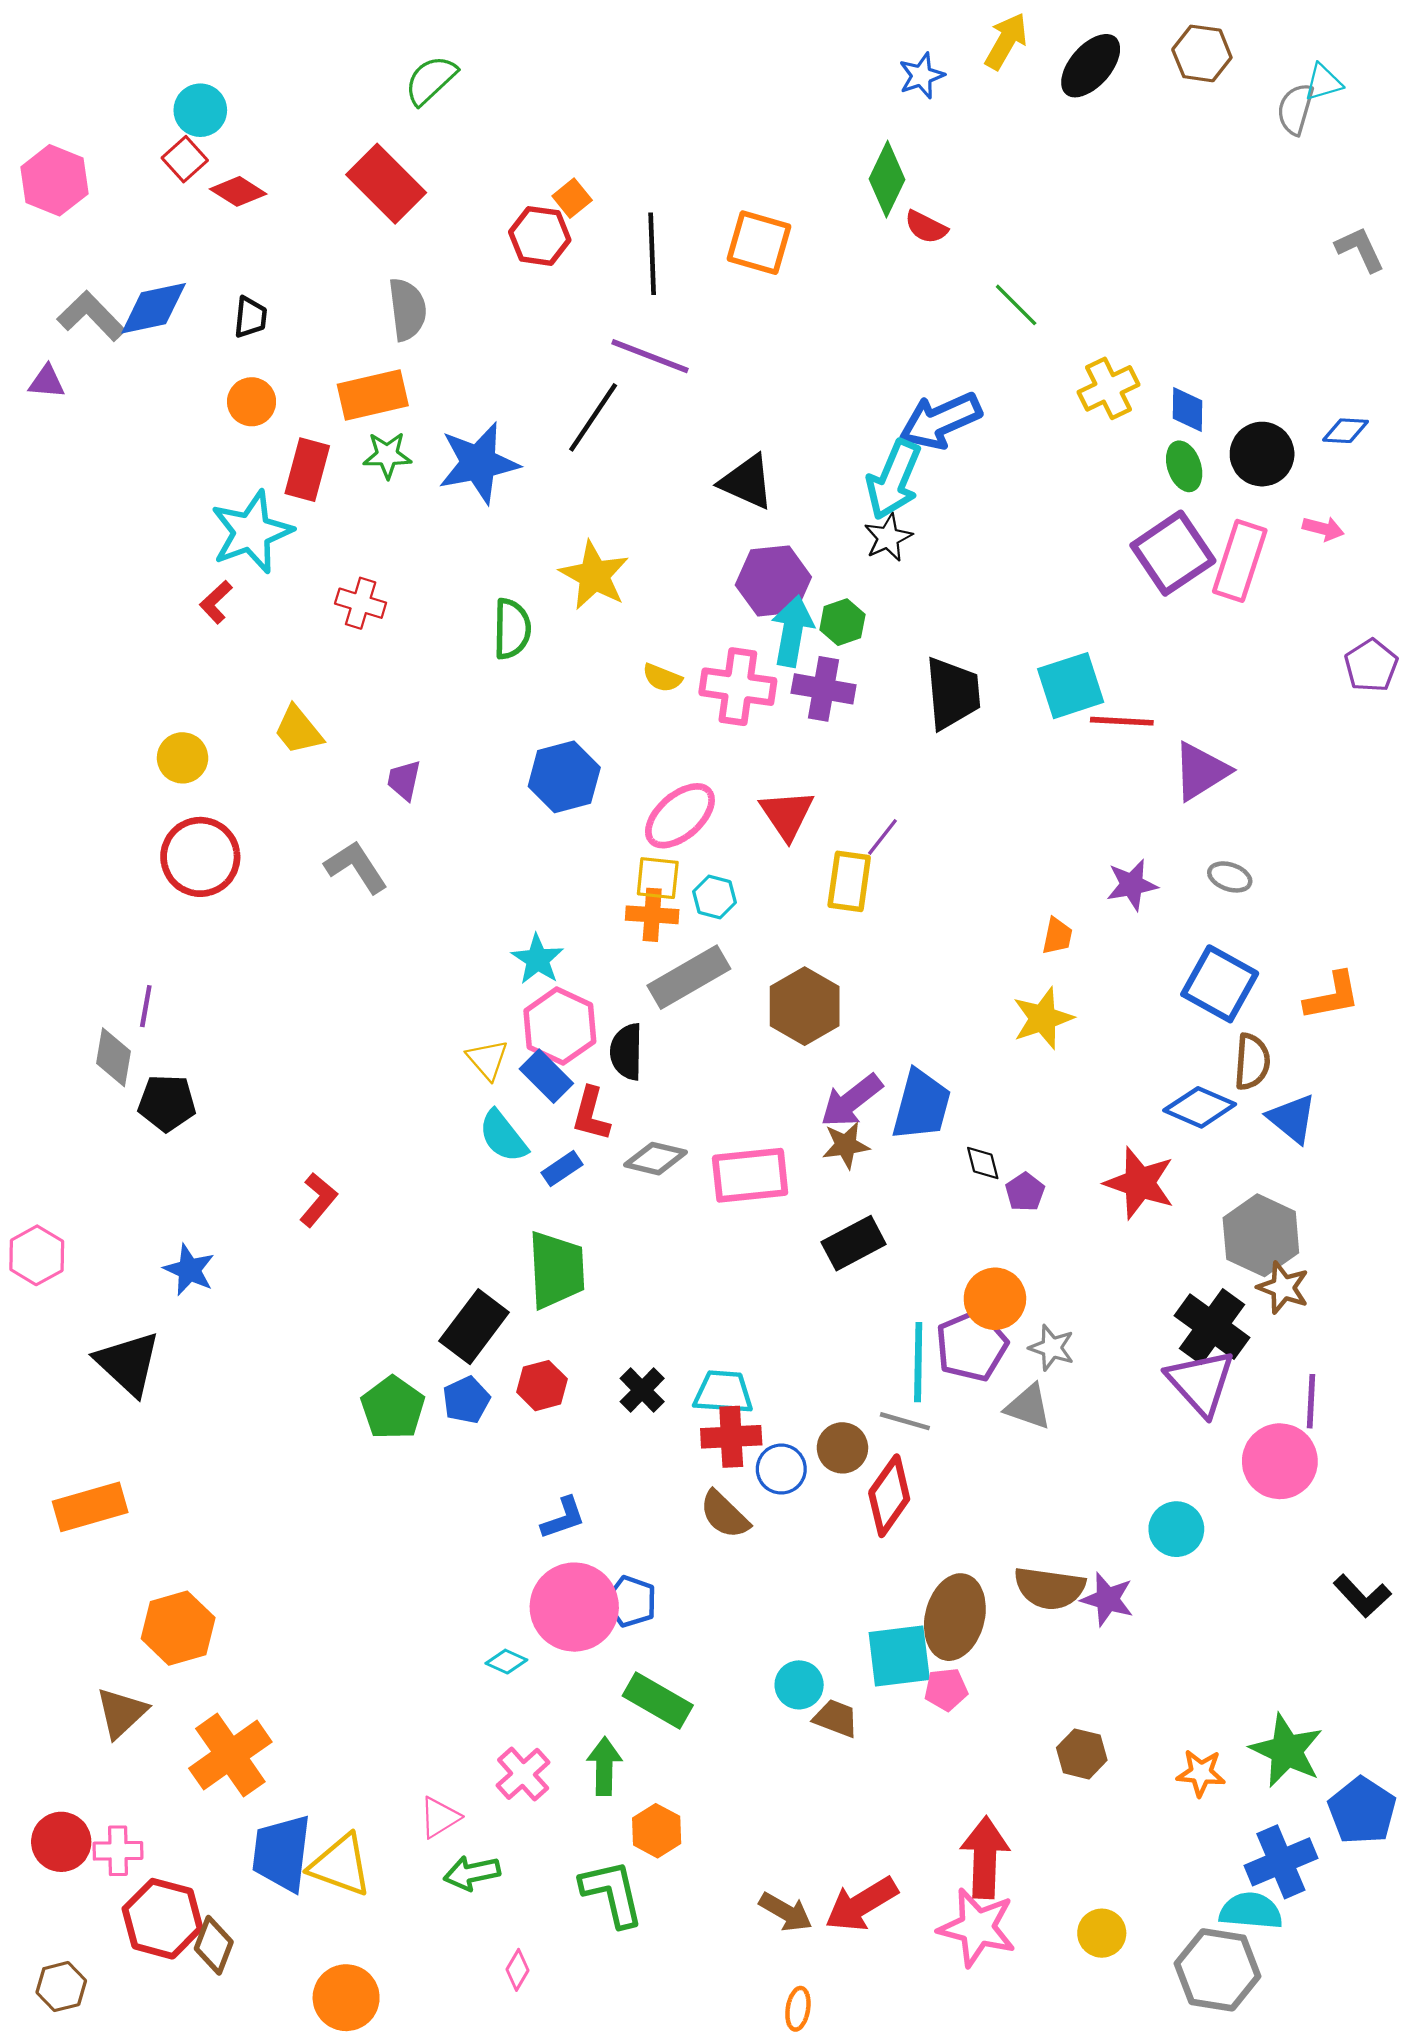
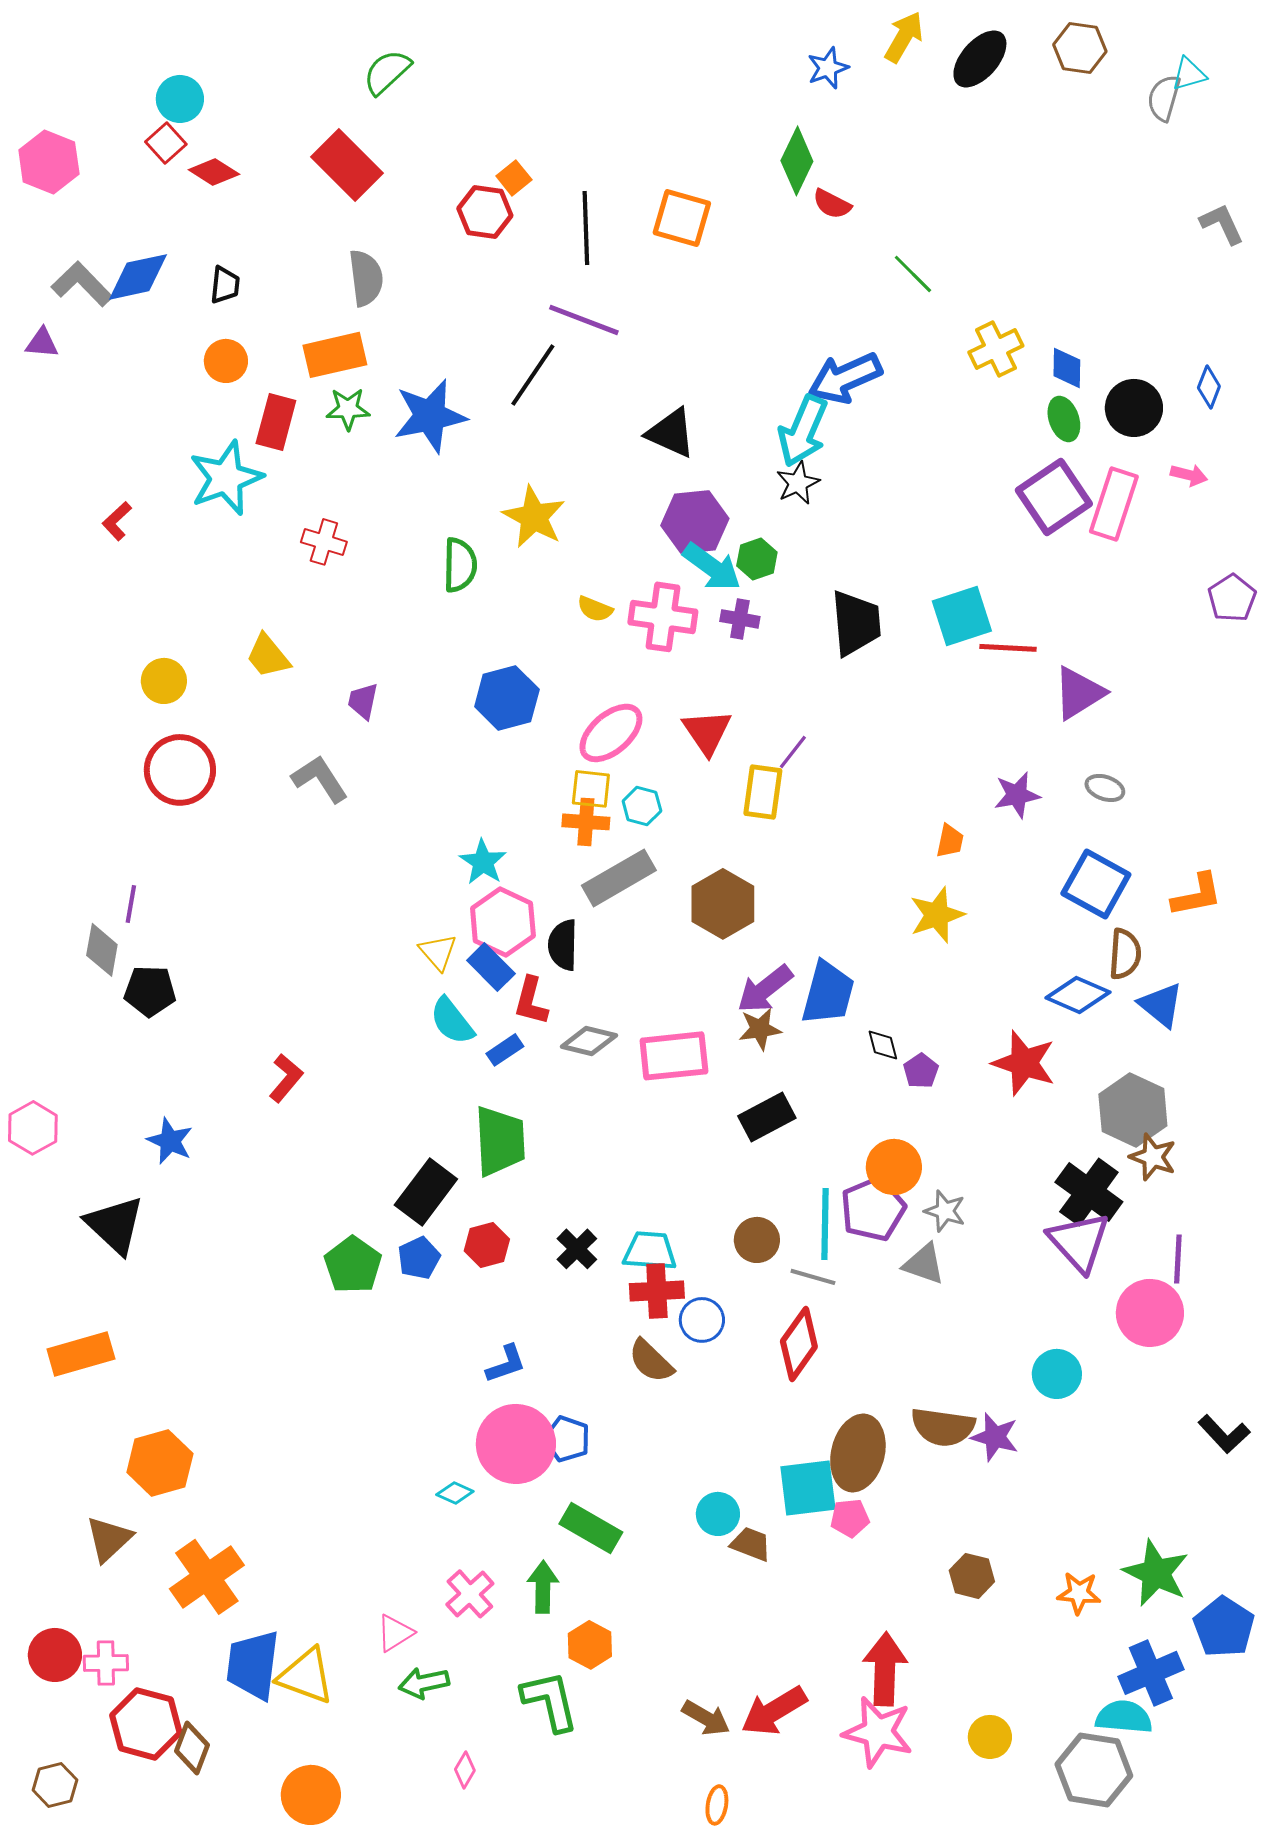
blue diamond: (1345, 431) -> (1209, 387), turned -72
red L-shape: (216, 602) -> (117, 521), moved
cyan arrow: (792, 631) -> (712, 567), turned 116
purple cross: (824, 689) -> (740, 619), size x0.7
brown circle: (842, 1448) -> (757, 1240), moved

